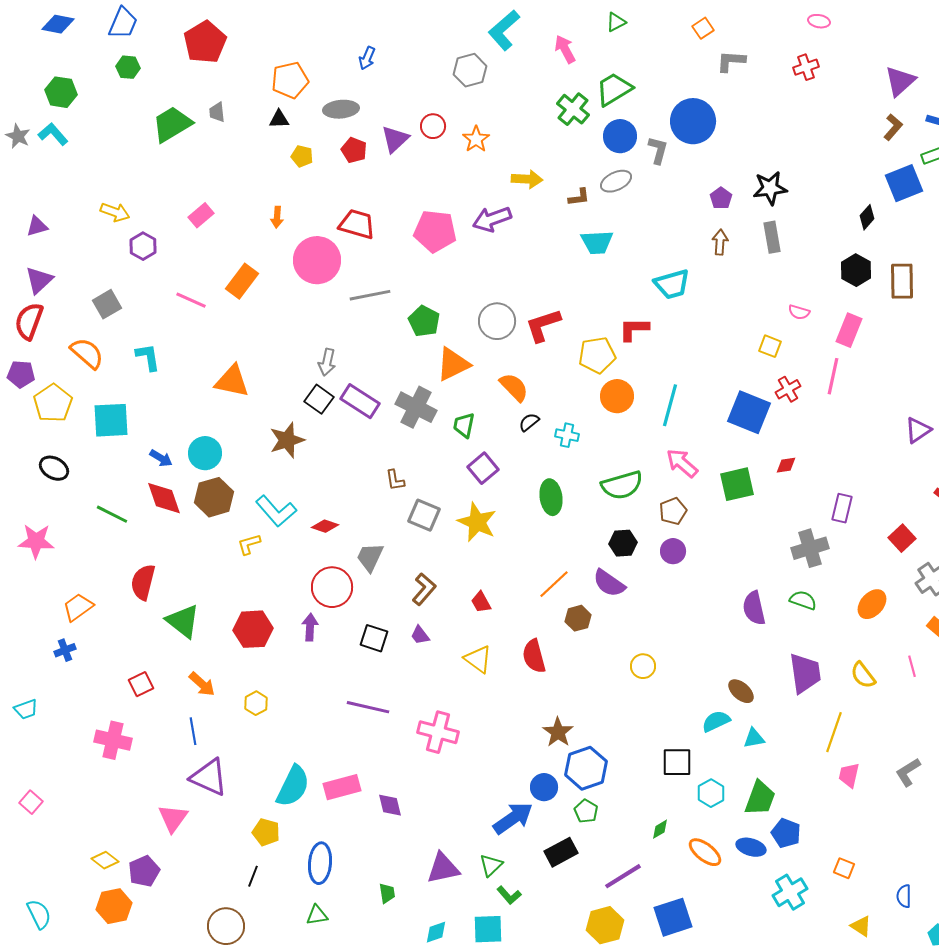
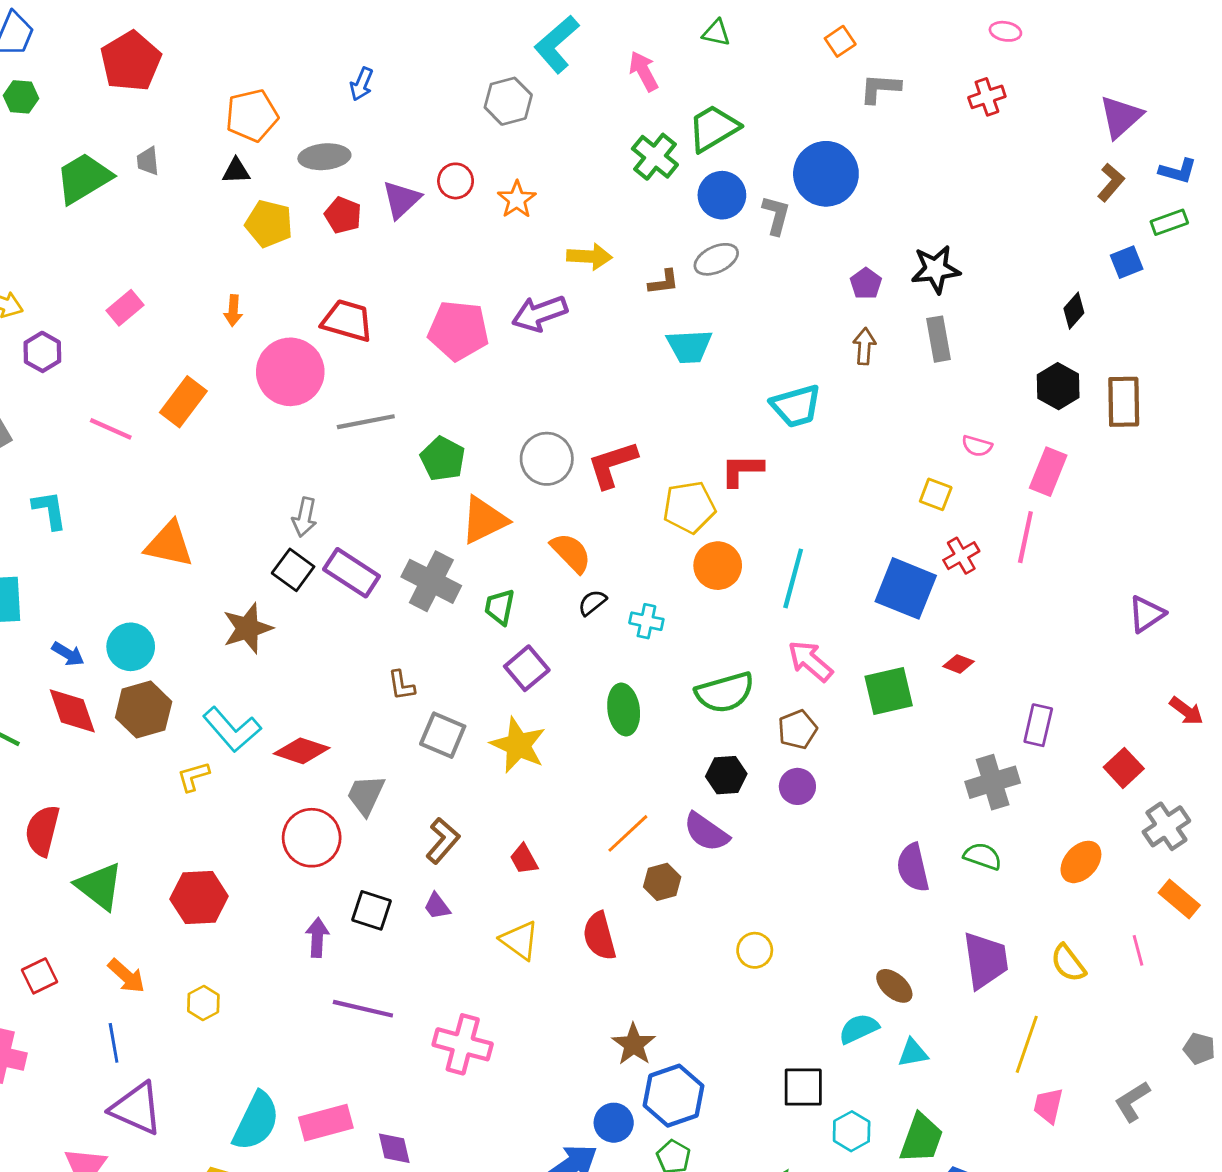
green triangle: (616, 22) -> (716, 33), turned 40
yellow pentagon: (302, 156) -> (269, 224), size x1.5
blue square: (904, 183) -> (1127, 262), size x0.6
red diamond: (786, 465) -> (958, 664), turned 30
red diamond: (325, 526) -> (302, 751), size x1.4
purple arrow: (310, 627) -> (317, 937), moved

